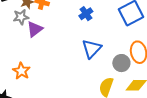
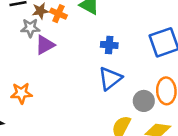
blue cross: (86, 14) -> (109, 45), moved, turned 32
orange star: (21, 71) -> (21, 93), turned 30

